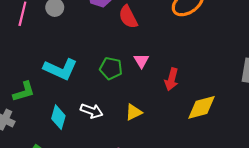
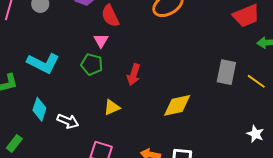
pink triangle: (141, 61) -> (101, 41), moved
red arrow: (172, 79) -> (134, 75), moved
white arrow: (92, 111) -> (68, 121), moved

